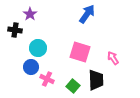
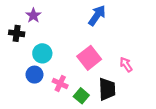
pink square: (80, 52) -> (89, 58), turned 35
pink cross: (47, 79) -> (60, 84), moved

